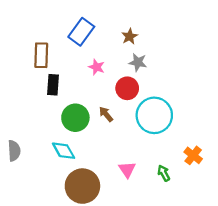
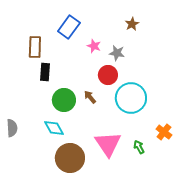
brown star: (130, 36) -> (132, 24), moved
pink star: (97, 67) -> (94, 46), moved
pink triangle: (127, 170) -> (108, 144), size x1.8

